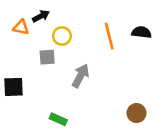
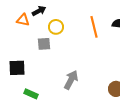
gray arrow: (81, 76) -> (71, 80), moved
green rectangle: (58, 119) -> (31, 94), moved

